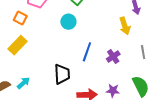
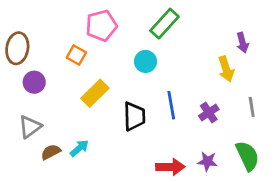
yellow rectangle: (18, 45) -> (95, 93), moved
blue line: (87, 52) -> (171, 105), turned -30
black trapezoid: (62, 74) -> (134, 116), moved

